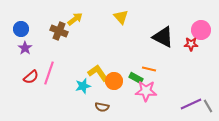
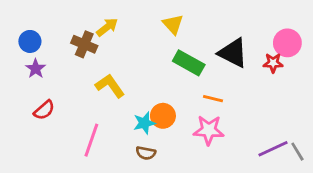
pink line: (49, 73) -> (91, 140), moved
yellow L-shape: (98, 73) -> (110, 86), moved
green rectangle: (136, 78) -> (189, 63), moved, size x1.5
cyan star: (83, 86) -> (144, 123), moved

